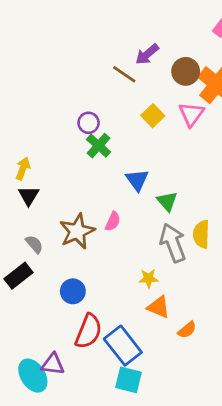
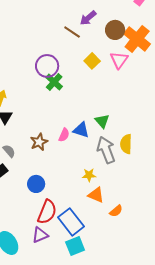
purple circle: (89, 123) -> (47, 66), size x1.5
blue triangle: (137, 180) -> (81, 130), moved, turned -36
brown star: (77, 231) -> (39, 142), size x0.7
purple triangle: (53, 364) -> (40, 235), moved, turned -30
cyan square: (129, 380) -> (75, 246), turned -36

